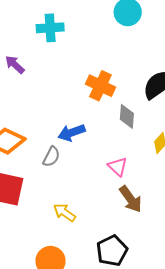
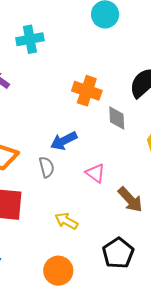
gray semicircle: (51, 157) -> (47, 167), turned -35
pink triangle: (118, 167) -> (95, 173), moved

